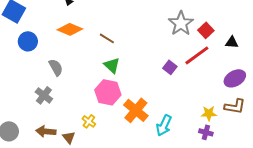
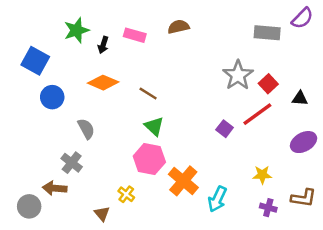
brown L-shape: (235, 106) -> (304, 198), moved
yellow star: (209, 113) -> (262, 175), moved
brown arrow: (46, 131) -> (55, 188), moved

